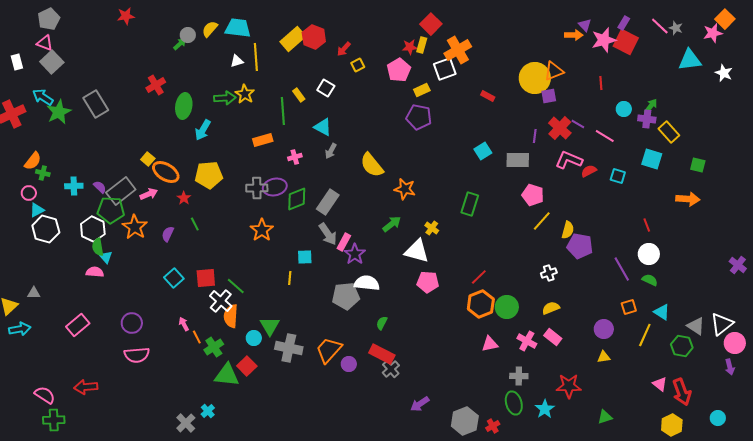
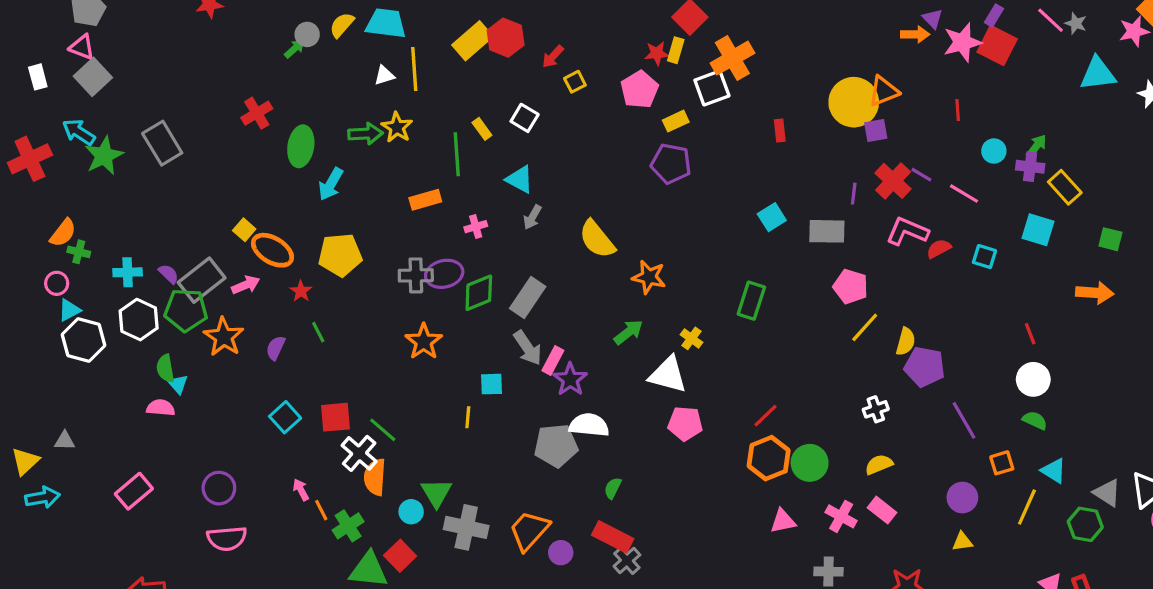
red rectangle: (488, 96) -> (780, 131), turned 56
white hexagon: (93, 229) -> (139, 320), moved
purple line: (622, 269) -> (964, 420), moved

